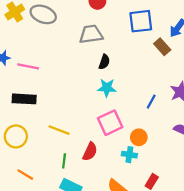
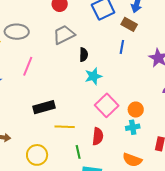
pink line: (28, 66) -> (28, 66), moved, turned -60
black rectangle: (24, 99) -> (44, 107), moved
blue line: (151, 102) -> (122, 47), moved
yellow circle: (16, 136) -> (37, 155), moved

